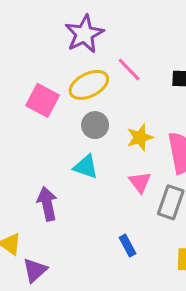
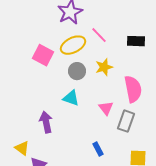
yellow star: (140, 137) -> (104, 67), moved

